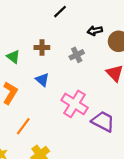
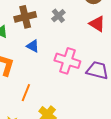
brown cross: (42, 47) -> (25, 17), size x1.5

